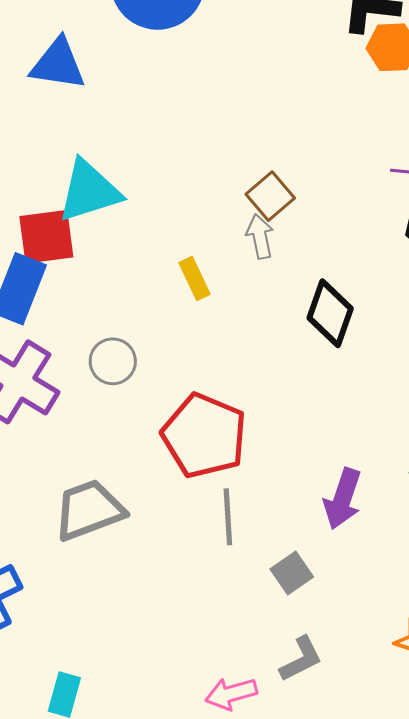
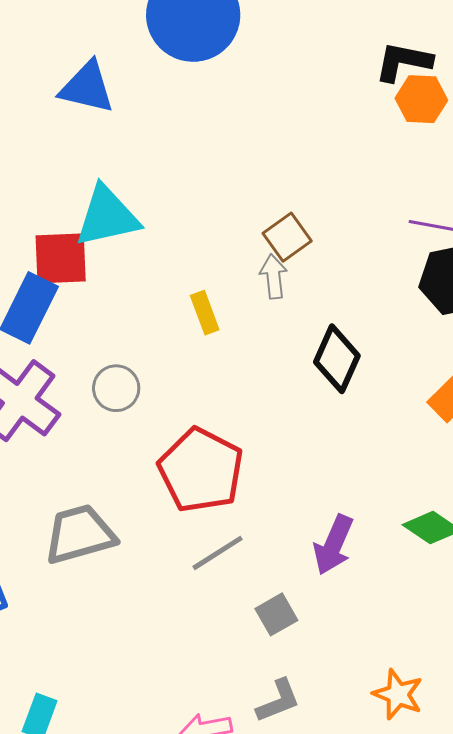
gray line: (228, 517) -> (218, 553), turned 56

